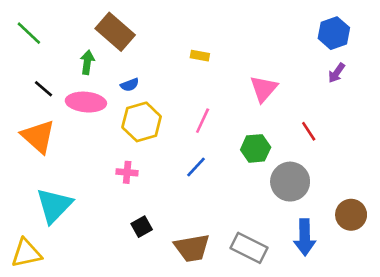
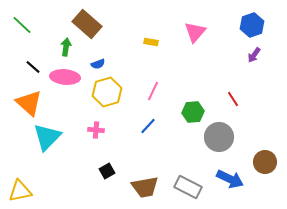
pink triangle: (264, 89) -> (195, 32), moved
cyan triangle: (54, 205) -> (47, 137), moved
blue arrow: (305, 237) -> (230, 179), turned -64

